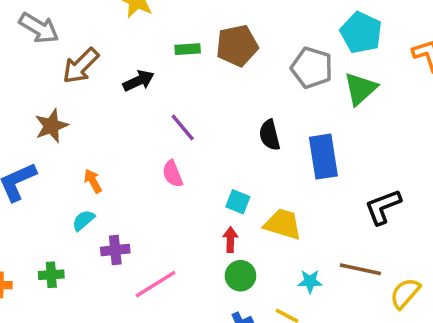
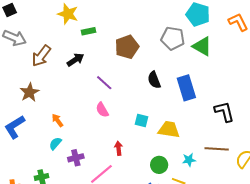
brown pentagon: (237, 46) -> (127, 47), moved
green rectangle: (188, 49) -> (88, 31), moved
green triangle: (360, 89) -> (202, 46), turned -40
black L-shape: (383, 207) -> (224, 112), turned 105
red arrow: (230, 240) -> (119, 148), moved
green circle: (240, 276) -> (159, 165), moved

